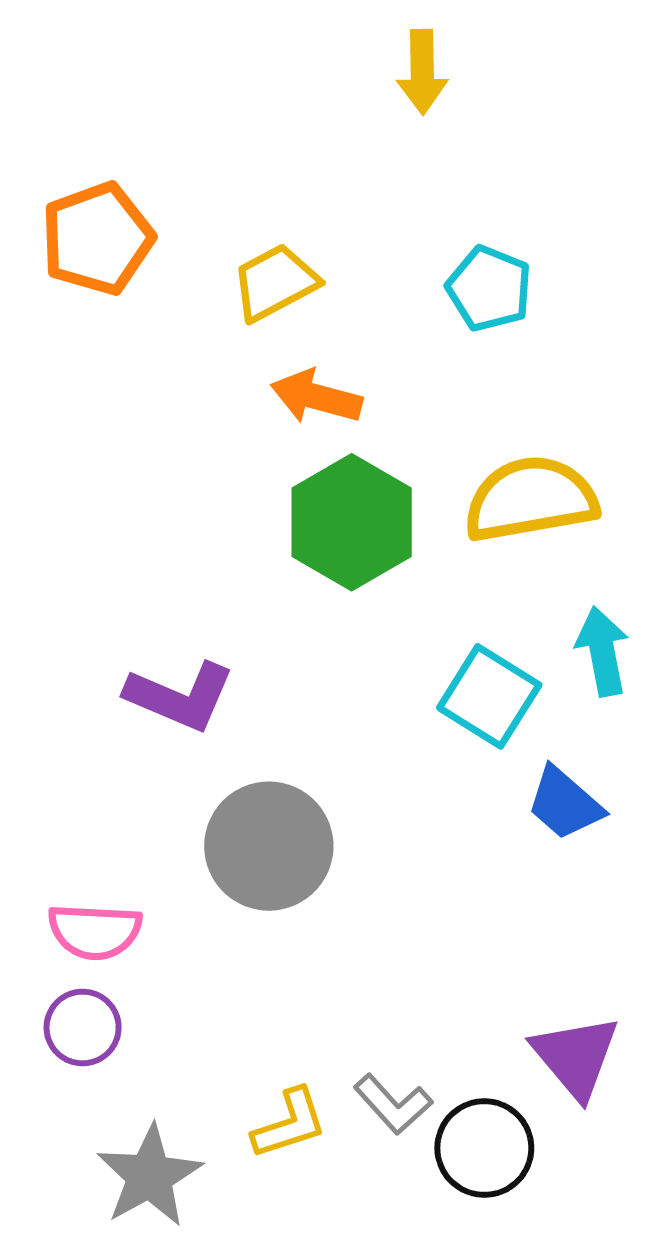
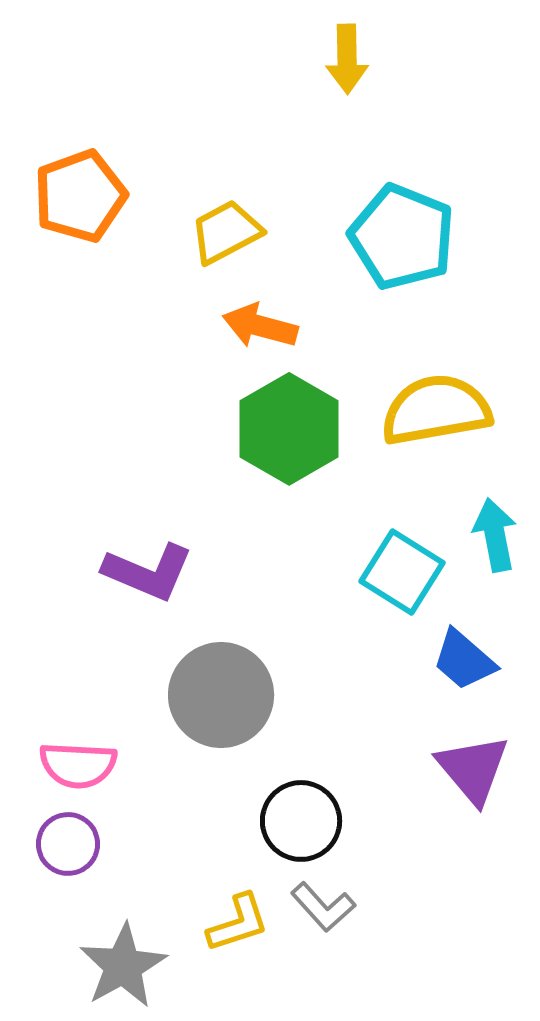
cyan pentagon: (489, 289) -> (402, 237), size x1.5
purple triangle: (576, 1057) -> (473, 769), moved
black circle: (484, 1148) -> (301, 821), moved

